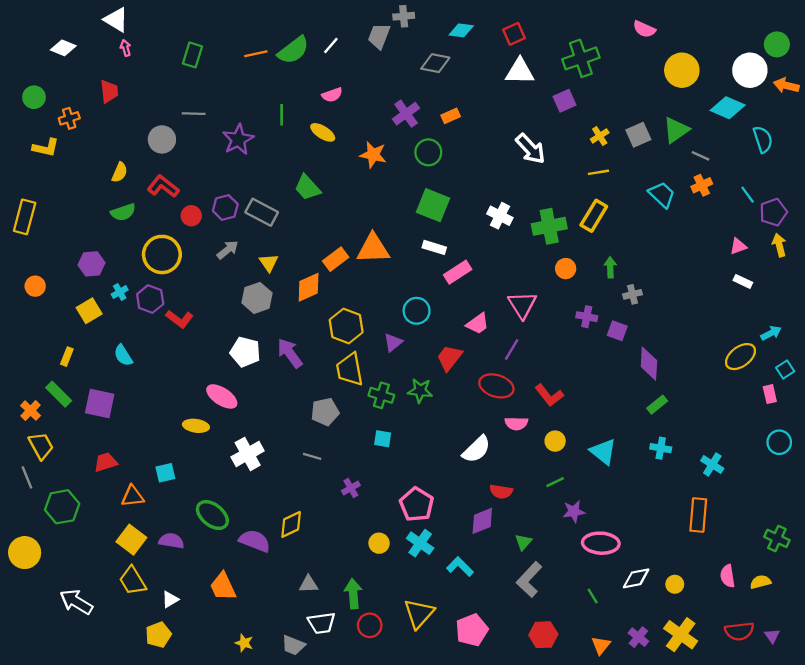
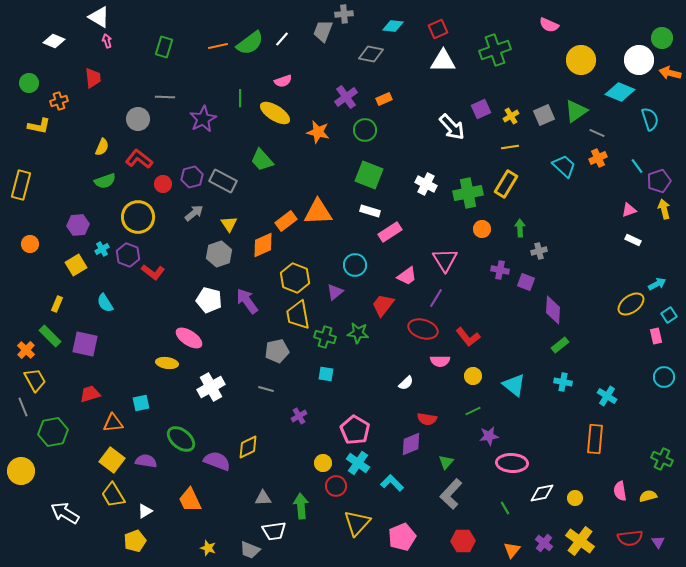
purple square: (564, 101) -> (481, 109), moved
yellow ellipse: (323, 132) -> (275, 113), size x1.4
white semicircle: (476, 449) -> (406, 383), size x0.6
red circle: (370, 625) -> (336, 486), moved

